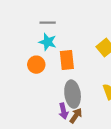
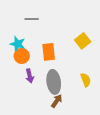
cyan star: (48, 42) -> (18, 44), moved
purple arrow: (63, 111) -> (30, 76), moved

